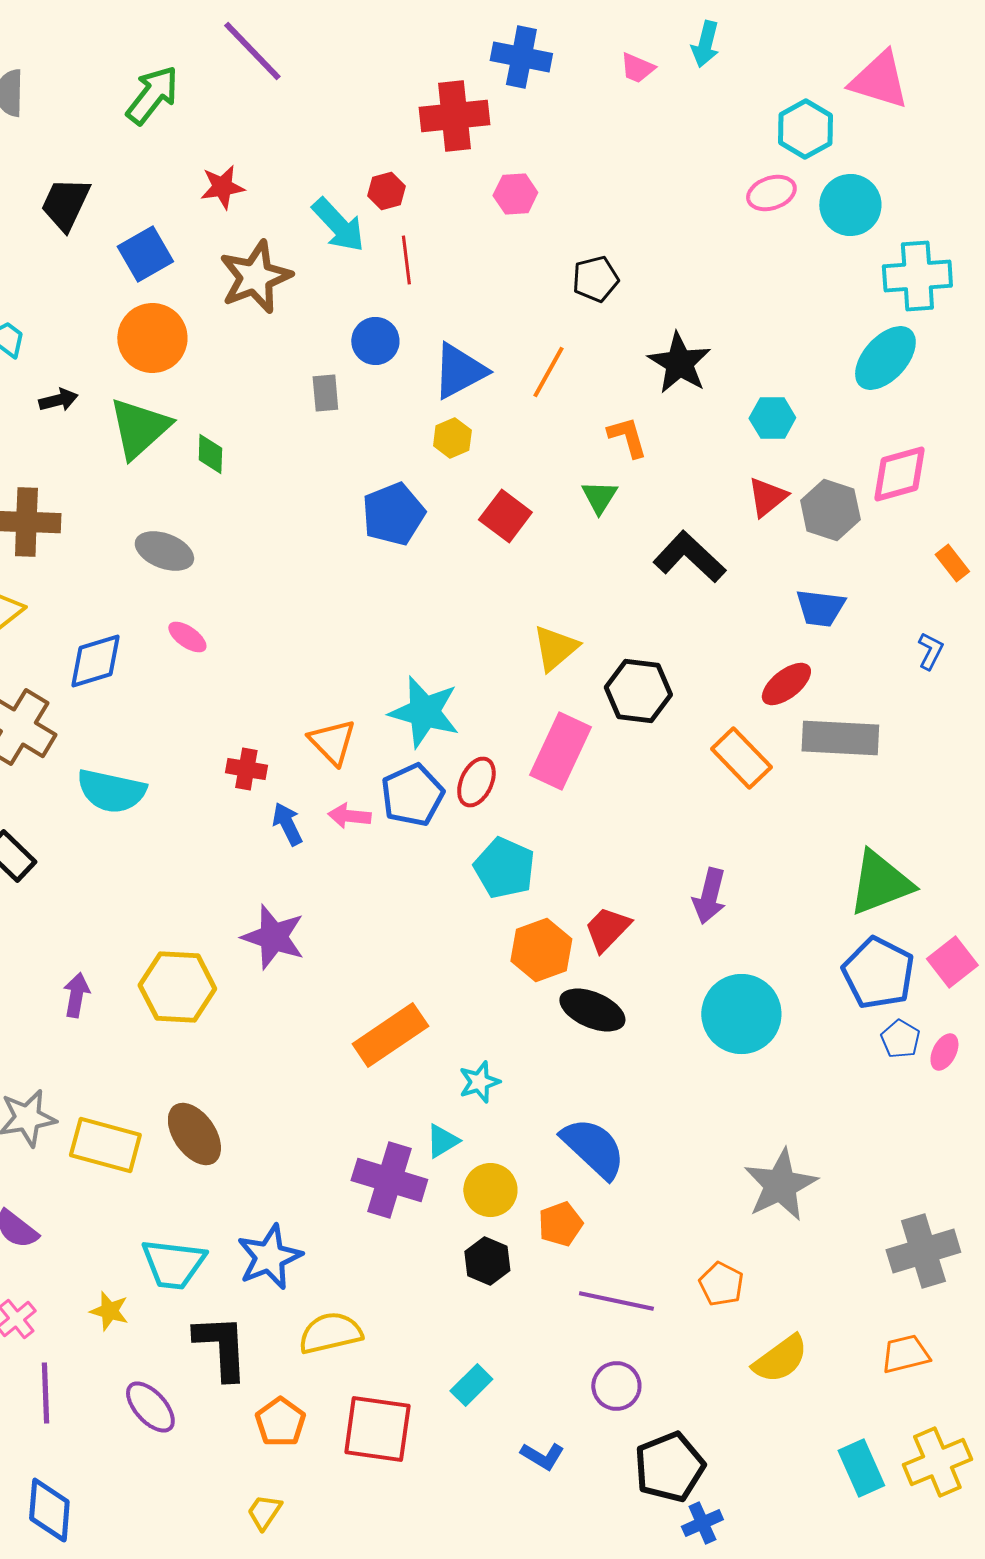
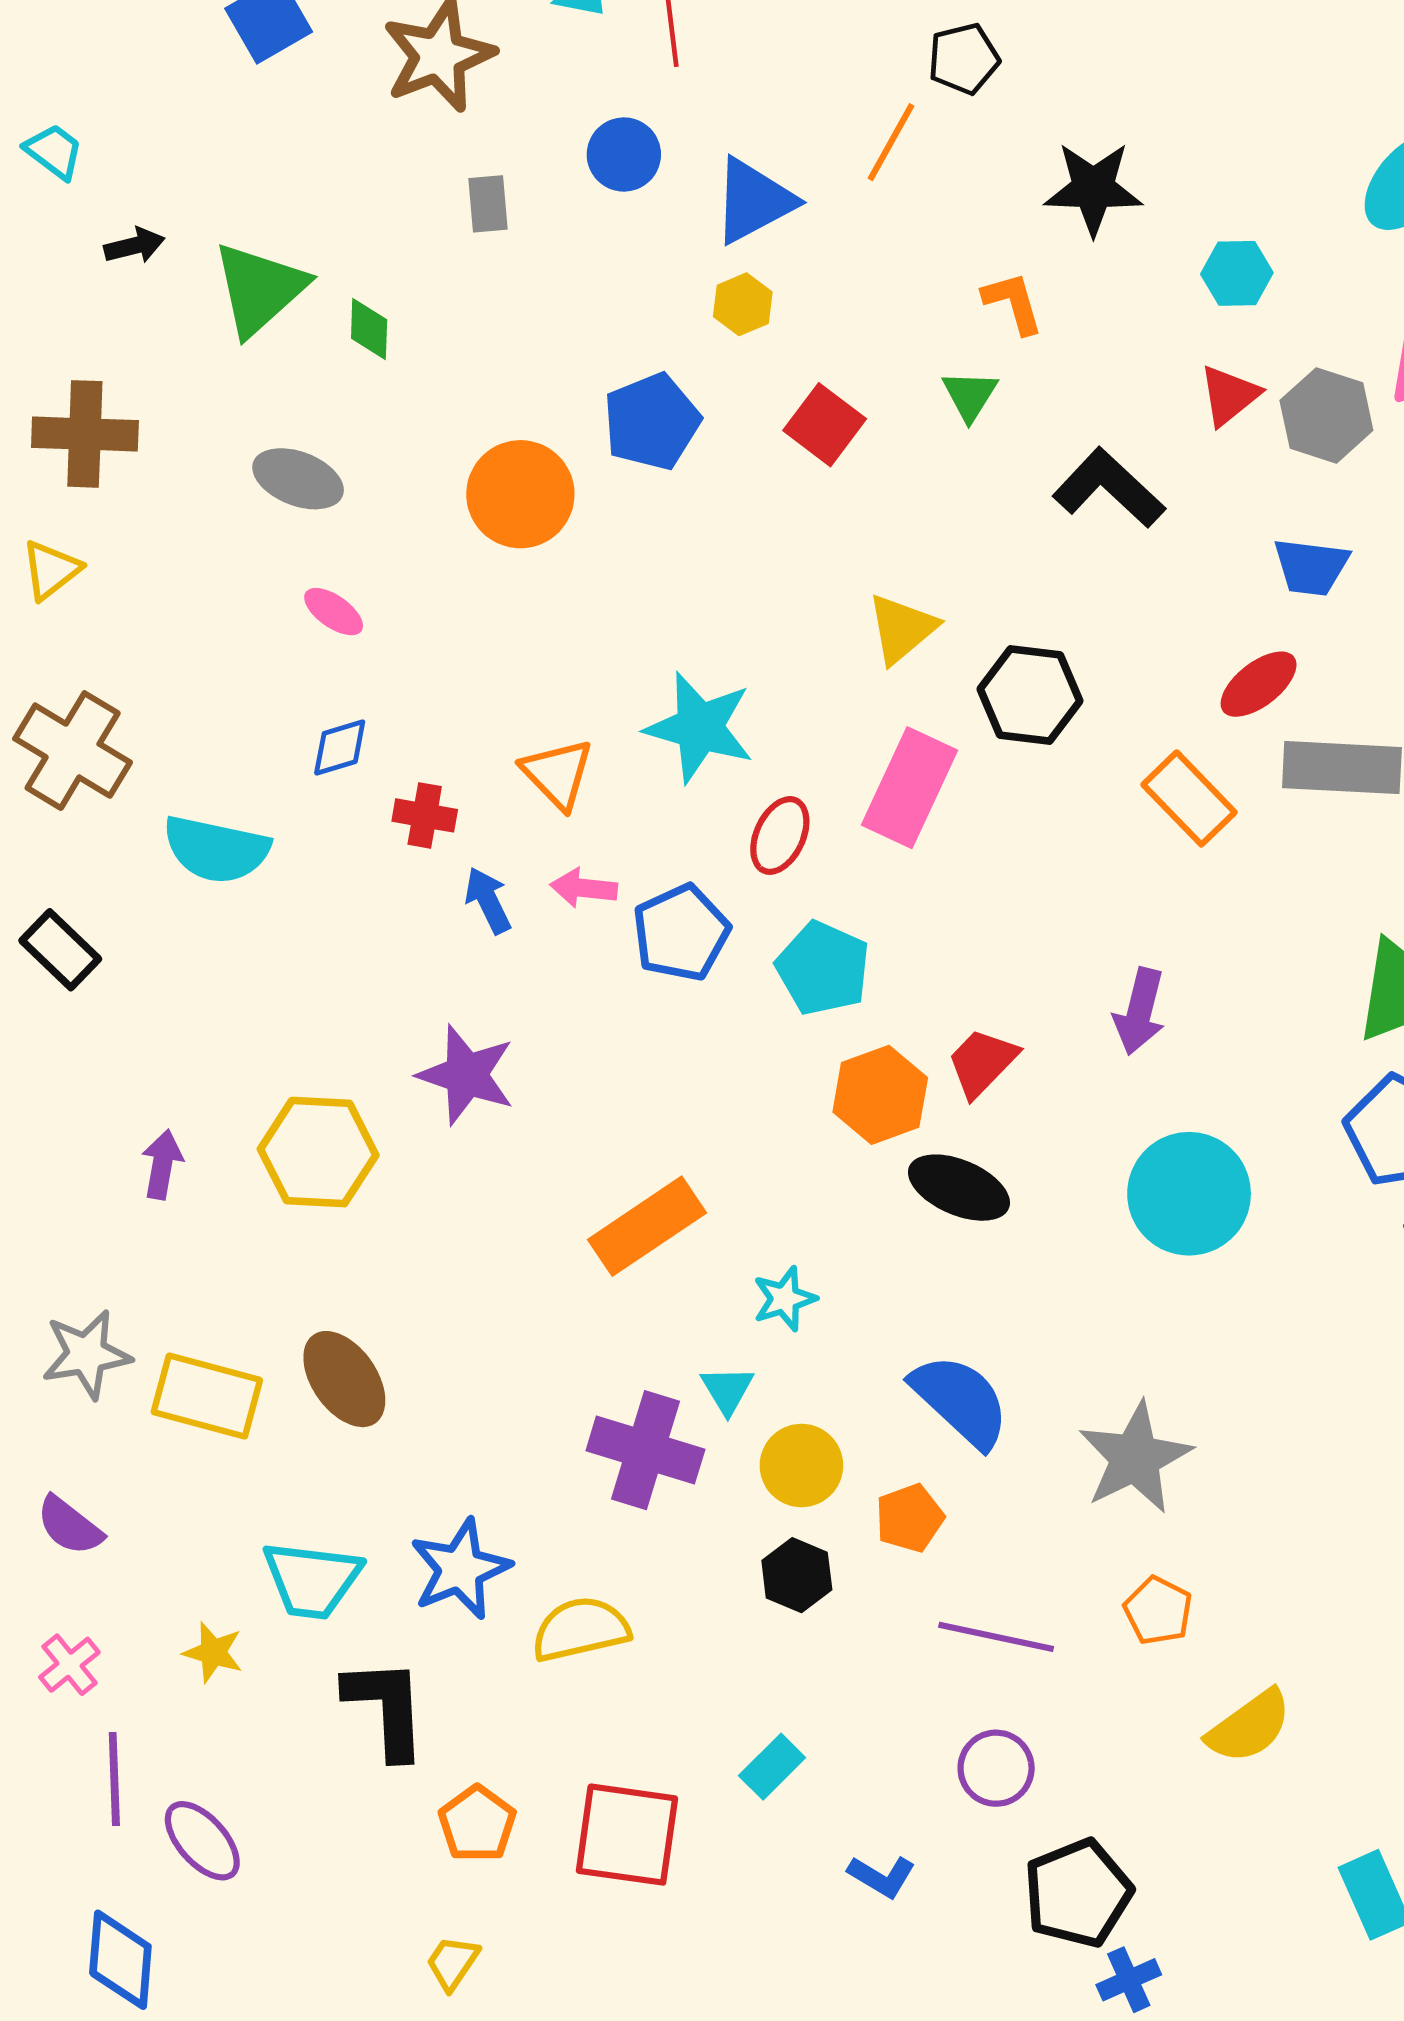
orange circle: (152, 338) -> (520, 494), moved
black star: (679, 363) -> (1093, 188), turned -30
orange line: (548, 372) -> (891, 142), moved
gray rectangle: (325, 393) -> (488, 204), moved
blue diamond: (95, 661) -> (340, 747), moved, size x0.7
blue pentagon: (412, 795) -> (681, 933), moved
cyan triangle: (442, 1141) -> (727, 1390), turned -30
gray star: (780, 1185) -> (1135, 1458), moved
yellow semicircle: (330, 1333) -> (581, 1629), moved
purple ellipse: (150, 1407) -> (202, 1841), moved

